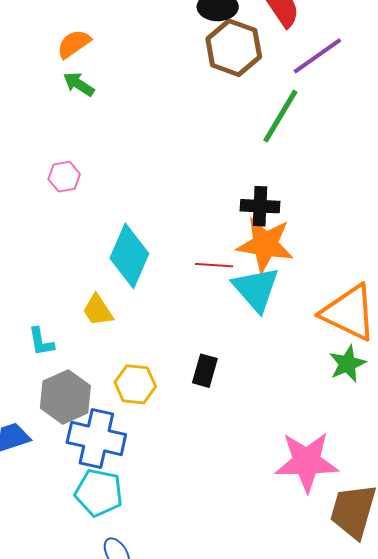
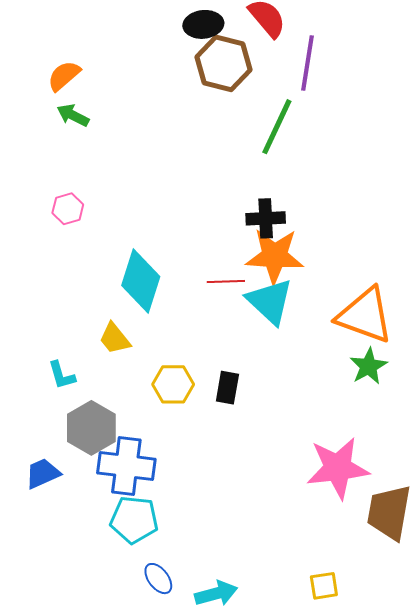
purple line: (317, 56) -> (308, 63), turned -40
yellow hexagon: (135, 384) -> (173, 384), moved

